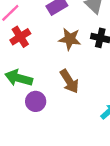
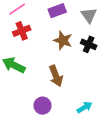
purple circle: (36, 101) -> (42, 106), moved

